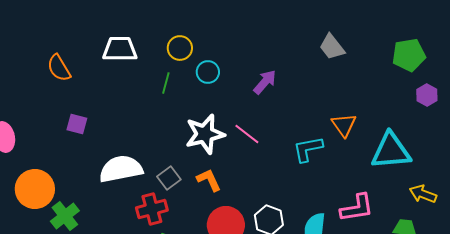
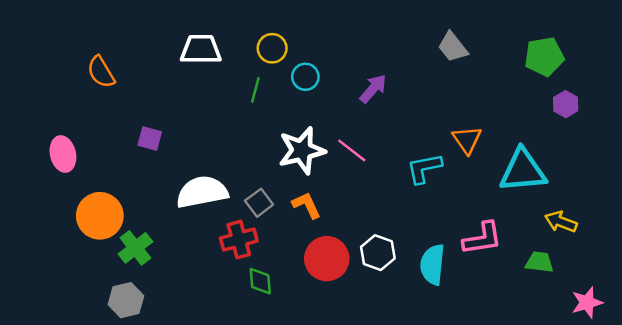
orange semicircle: (59, 68) -> (101, 72), moved

